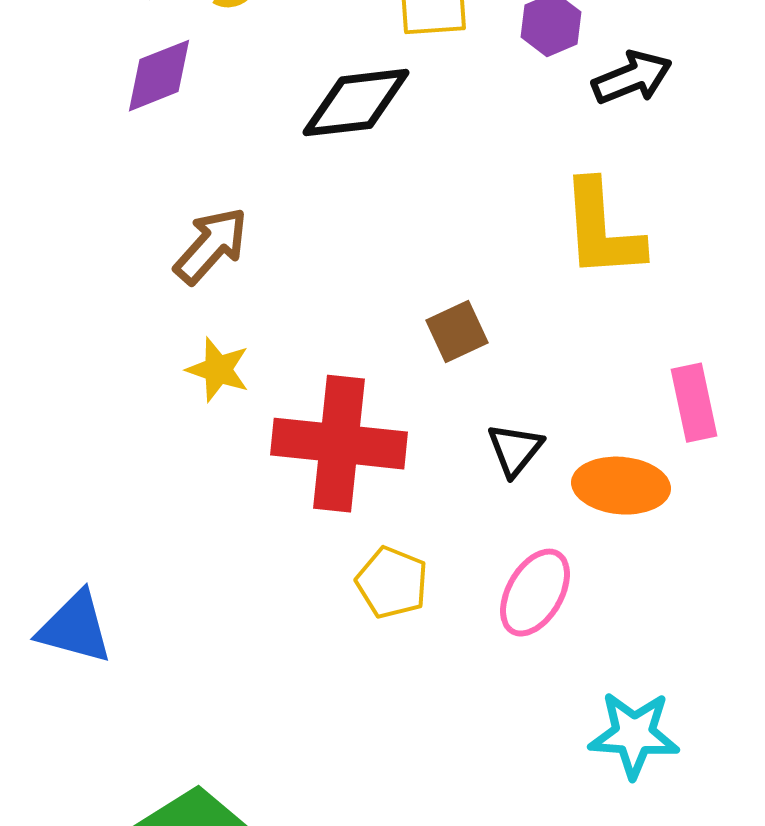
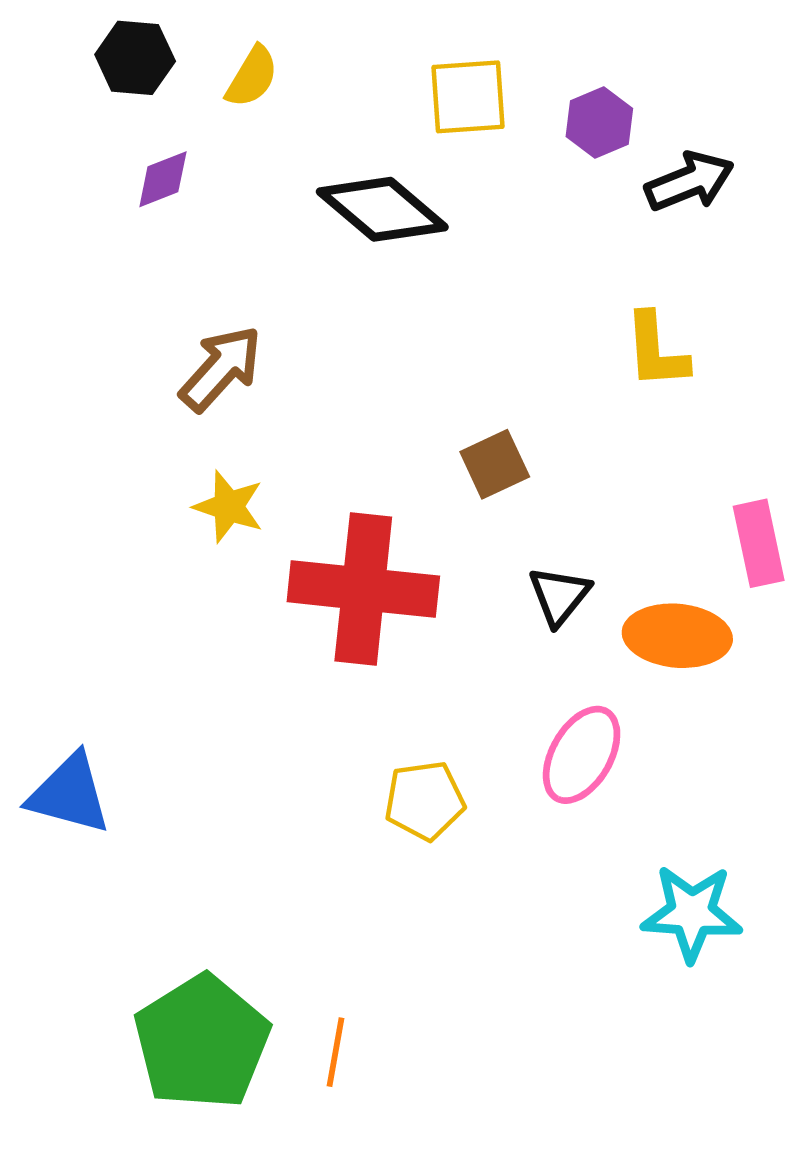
purple diamond: (159, 76) -> (163, 179), size x0.7
black diamond: (356, 103) -> (382, 209), turned 47
yellow L-shape: (602, 230) -> (656, 351), size x0.7
yellow pentagon: (392, 583) -> (425, 801), moved, turned -30

